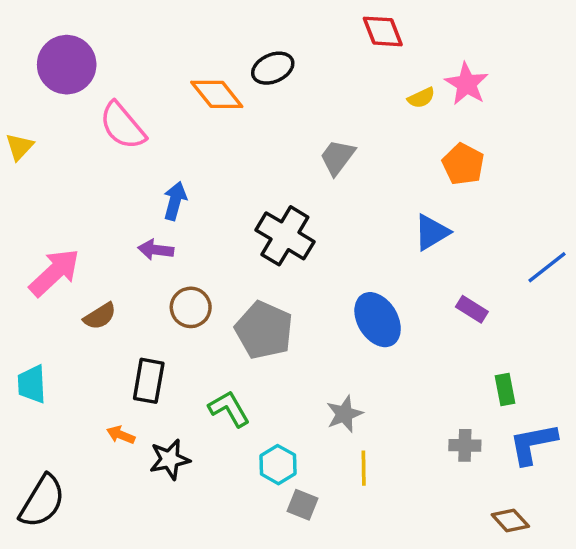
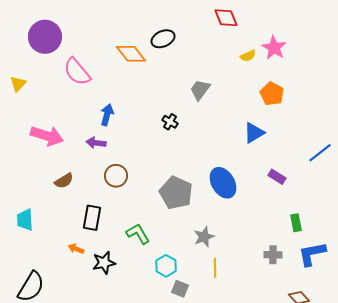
black cross: (285, 236) -> (170, 122), moved, size x0.5
pink arrow: (54, 272) -> (47, 136), moved, turned 60
gray pentagon: (264, 330) -> (176, 193), moved

